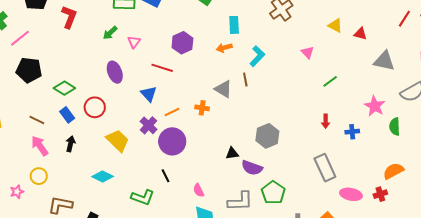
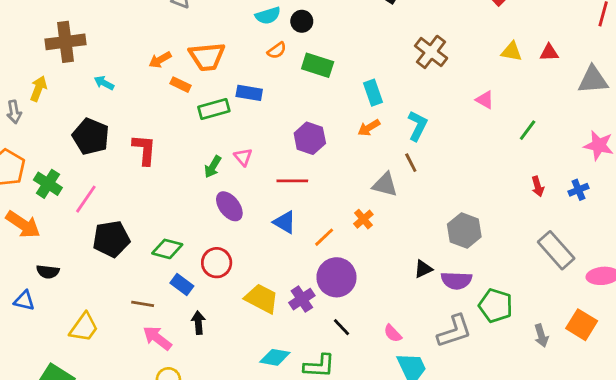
green arrow: (110, 33) -> (213, 167), moved
orange cross: (202, 108) -> (363, 219), turned -32
purple cross: (149, 125) -> (302, 299), moved, turned 30
cyan diamond: (103, 177) -> (275, 357), moved

